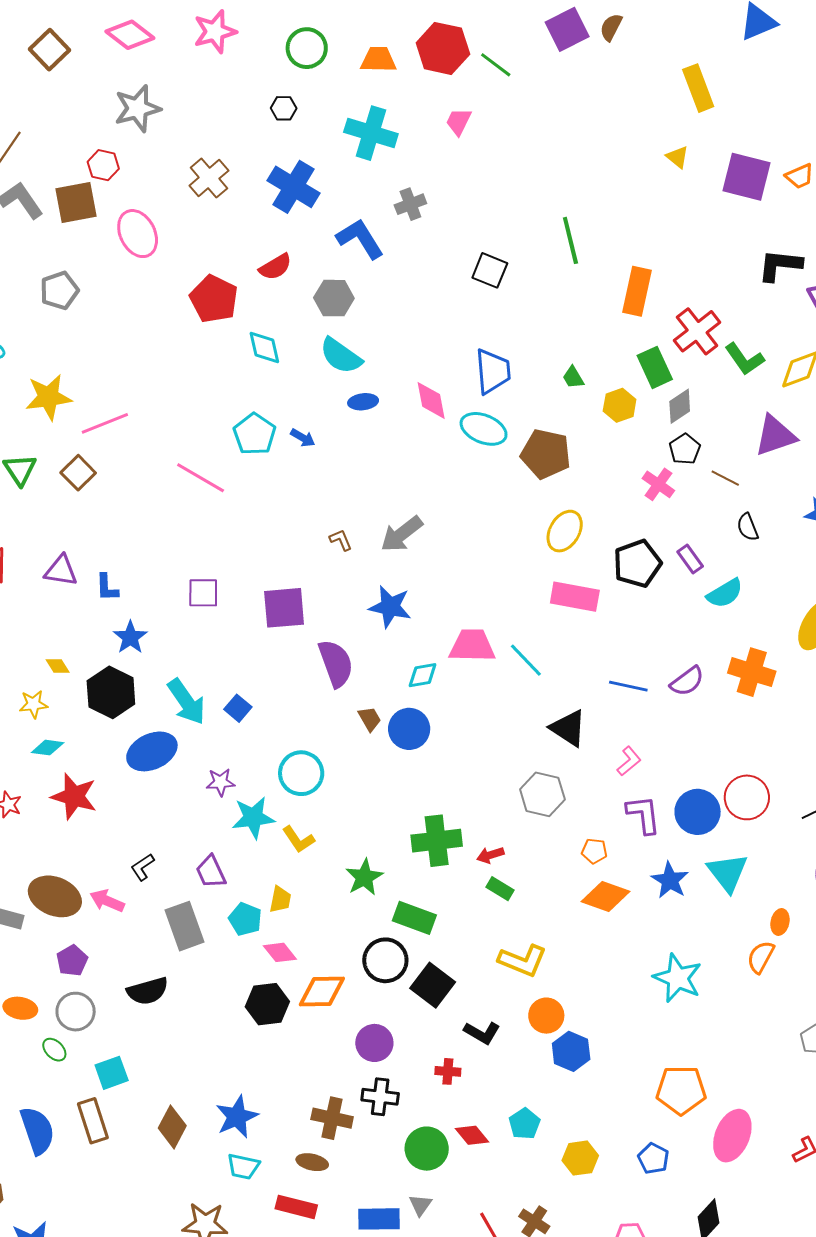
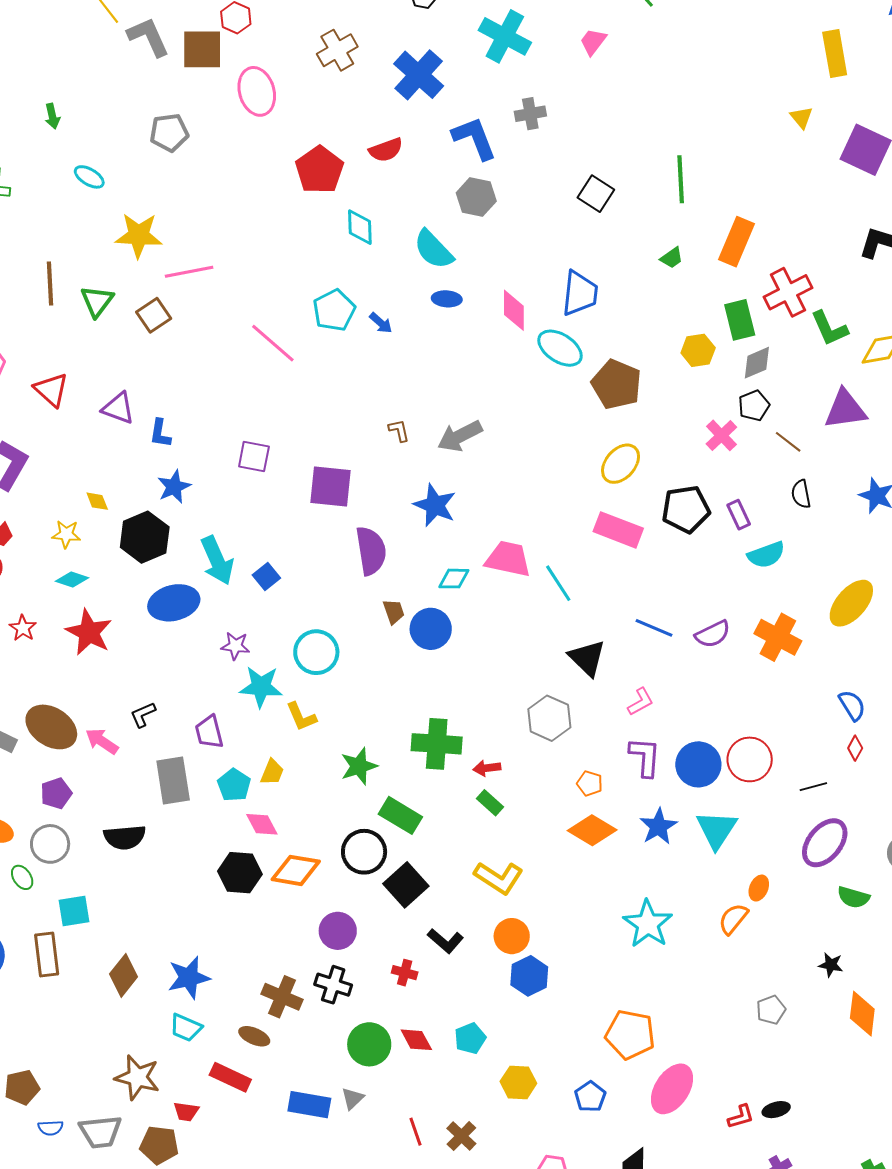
gray hexagon: (334, 298) -> (476, 197), moved
green trapezoid: (573, 377) -> (672, 258), moved, turned -105

